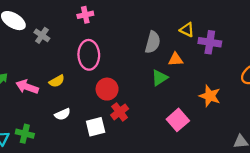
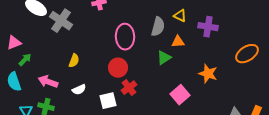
yellow triangle: (187, 30) -> (180, 16), moved
gray cross: (42, 35) -> (61, 21), size x1.6
pink ellipse: (89, 55) -> (125, 37), moved
yellow semicircle: (57, 81) -> (74, 61), turned -40
pink arrow: (27, 87) -> (48, 82), moved

